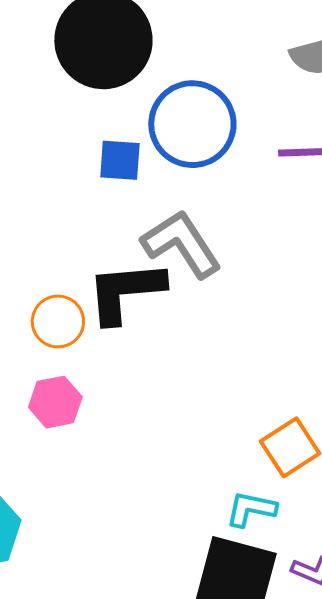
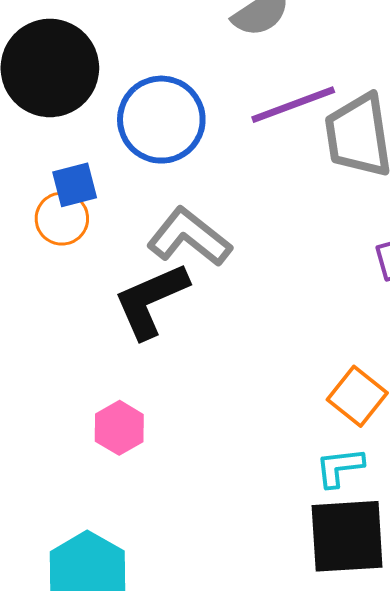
blue square: (120, 160) -> (75, 185), moved
orange circle: (58, 321) -> (62, 219), moved

